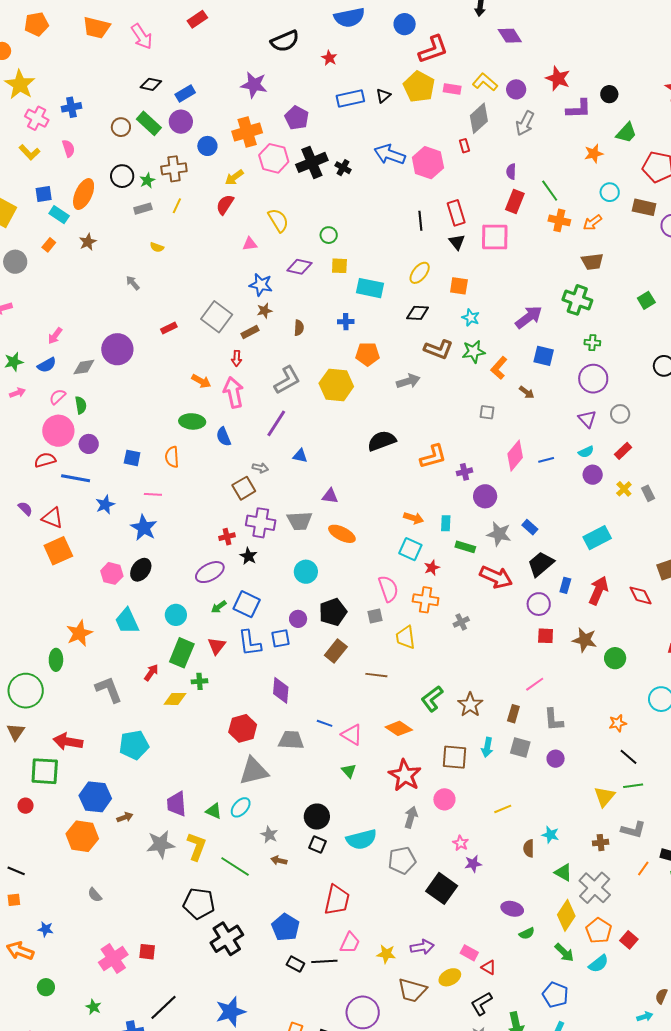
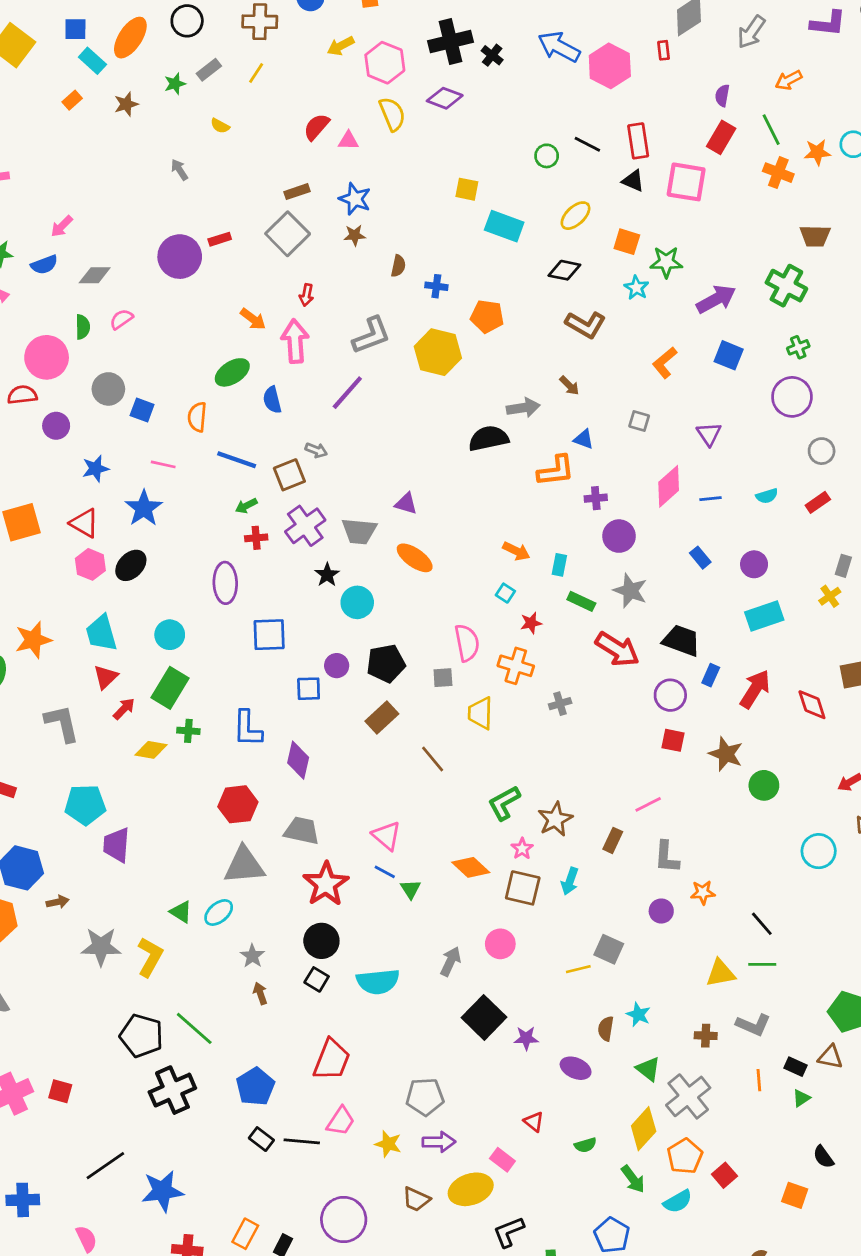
orange star: (594, 154) -> (817, 152), moved
pink hexagon: (274, 158) -> (385, 63), moved
green star: (147, 180) -> (175, 84), moved
red semicircle: (225, 205) -> (316, 127), moved
gray rectangle: (143, 209) -> (209, 70), turned -30
black line: (420, 221) -> (587, 144), turned -66
orange arrow: (592, 223) -> (789, 80), moved
green circle: (329, 235) -> (547, 156), moved
black triangle: (457, 242) -> (633, 181), turned -36
gray circle: (15, 262) -> (108, 389), moved
purple diamond: (299, 267) -> (445, 98), moved
blue cross: (346, 322) -> (436, 286), moved
brown rectangle: (250, 332) -> (297, 192), moved
green cross: (592, 343) -> (798, 347), turned -35
purple circle: (117, 349) -> (180, 257), moved
green star: (474, 352) -> (666, 262), moved
gray arrow: (408, 381) -> (523, 408), moved
brown arrow: (527, 392) -> (569, 386), moved
pink semicircle: (58, 397) -> (121, 319), moved
purple triangle: (587, 419) -> (709, 434), moved
green ellipse: (192, 421) -> (232, 372), turned -45
purple circle: (89, 444) -> (56, 426), moved
blue triangle: (300, 456) -> (584, 439), moved
purple circle: (593, 475) -> (754, 564), moved
blue line: (76, 478) -> (237, 460), moved
yellow cross: (624, 489) -> (830, 596), moved
gray rectangle: (648, 493) -> (843, 566), turned 35
red triangle: (52, 518) -> (84, 523), moved
purple cross: (261, 523) -> (305, 526), turned 36
blue rectangle: (530, 527) -> (700, 558), moved
cyan square: (410, 549) -> (505, 593), size x0.6
black star: (248, 556) -> (327, 575), moved
black trapezoid: (541, 564) -> (681, 641), turned 52
purple ellipse: (210, 572) -> (225, 583), turned -72
blue square: (247, 604) -> (269, 635), turned -36
green arrow: (219, 607) -> (246, 506), moved
blue L-shape: (250, 643) -> (247, 729), moved
red triangle: (217, 646) -> (106, 677), moved
brown line: (376, 675) -> (433, 759), turned 35
blue line: (325, 723) -> (385, 872), moved
orange star: (618, 723) -> (703, 892), moved
orange diamond: (399, 728) -> (471, 867), moved
gray square: (520, 748) -> (609, 949), moved
green triangle: (349, 771) -> (411, 889), moved
red star: (405, 775) -> (326, 884), moved
yellow triangle: (604, 796) -> (721, 973), turned 30
purple trapezoid: (177, 804) -> (117, 845), moved
pink star: (461, 843) -> (522, 849), moved
brown arrow: (279, 860) -> (260, 993), turned 49
gray pentagon: (402, 860) -> (425, 1097), moved
green line: (235, 867) -> (194, 1028), moved
orange line: (643, 869) -> (759, 1080), turned -49
black square: (442, 888) -> (484, 1017), moved
purple ellipse: (512, 909) -> (576, 1068), moved
red triangle: (489, 967) -> (534, 1122), moved
yellow ellipse: (450, 977) -> (471, 1189), size x1.4
brown trapezoid: (412, 990) -> (416, 1199), size x0.7
black line: (163, 1007) -> (105, 1166), moved

